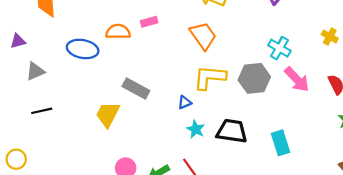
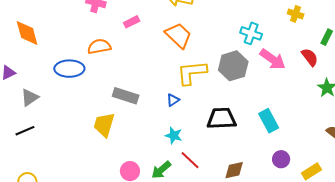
pink rectangle: (149, 22) -> (132, 22), moved
black line: (42, 111) -> (25, 131), moved
cyan star: (196, 129) -> (174, 135), moved

